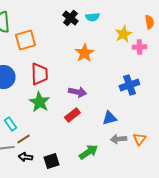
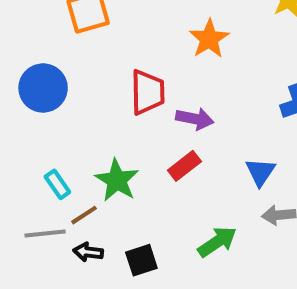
red trapezoid: (39, 74) -> (148, 92), moved
green star: (39, 102) -> (117, 180), moved
blue triangle: (109, 118) -> (260, 172), turned -42

